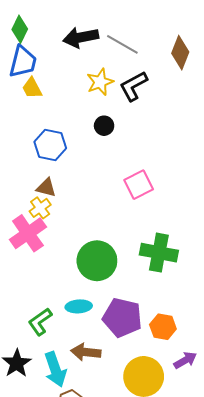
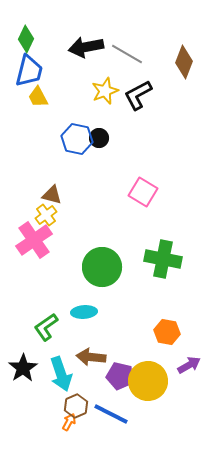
black circle: (104, 126) -> (99, 138), moved
blue hexagon: (50, 145) -> (77, 139), moved
pink square: (139, 185) -> (143, 192), turned -32
purple pentagon: (122, 318) -> (120, 376), moved, size x0.7

